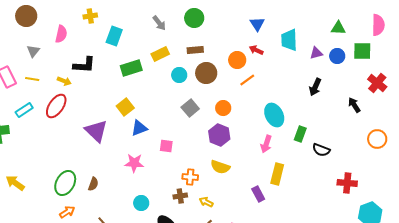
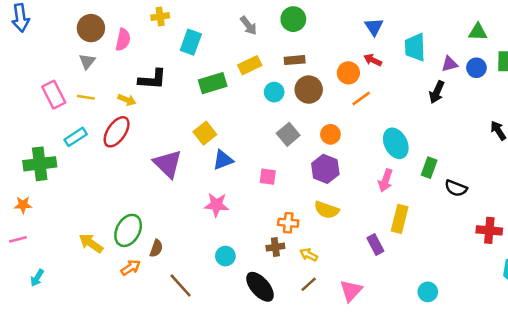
brown circle: (26, 16) -> (91, 28), moved
black arrow: (315, 87) -> (437, 92), moved
pink square: (166, 146) -> (268, 177), moved
yellow arrow: (15, 183) -> (91, 243), moved
brown semicircle: (93, 184) -> (156, 248), moved

